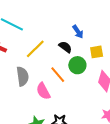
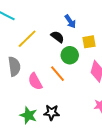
orange line: (58, 75) -> (57, 74), moved

